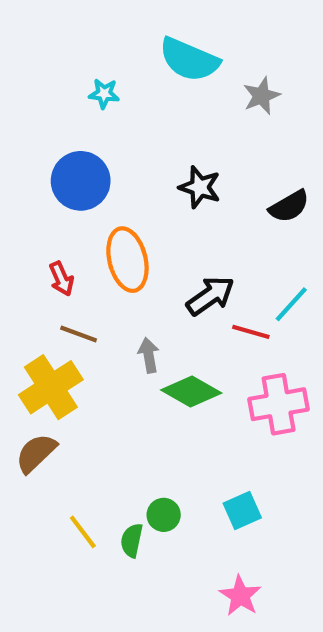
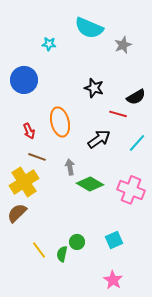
blue circle: (81, 181) -> (24, 80), moved
red line: (251, 332) -> (118, 114), moved
pink cross: (279, 404) -> (131, 190), turned 32

